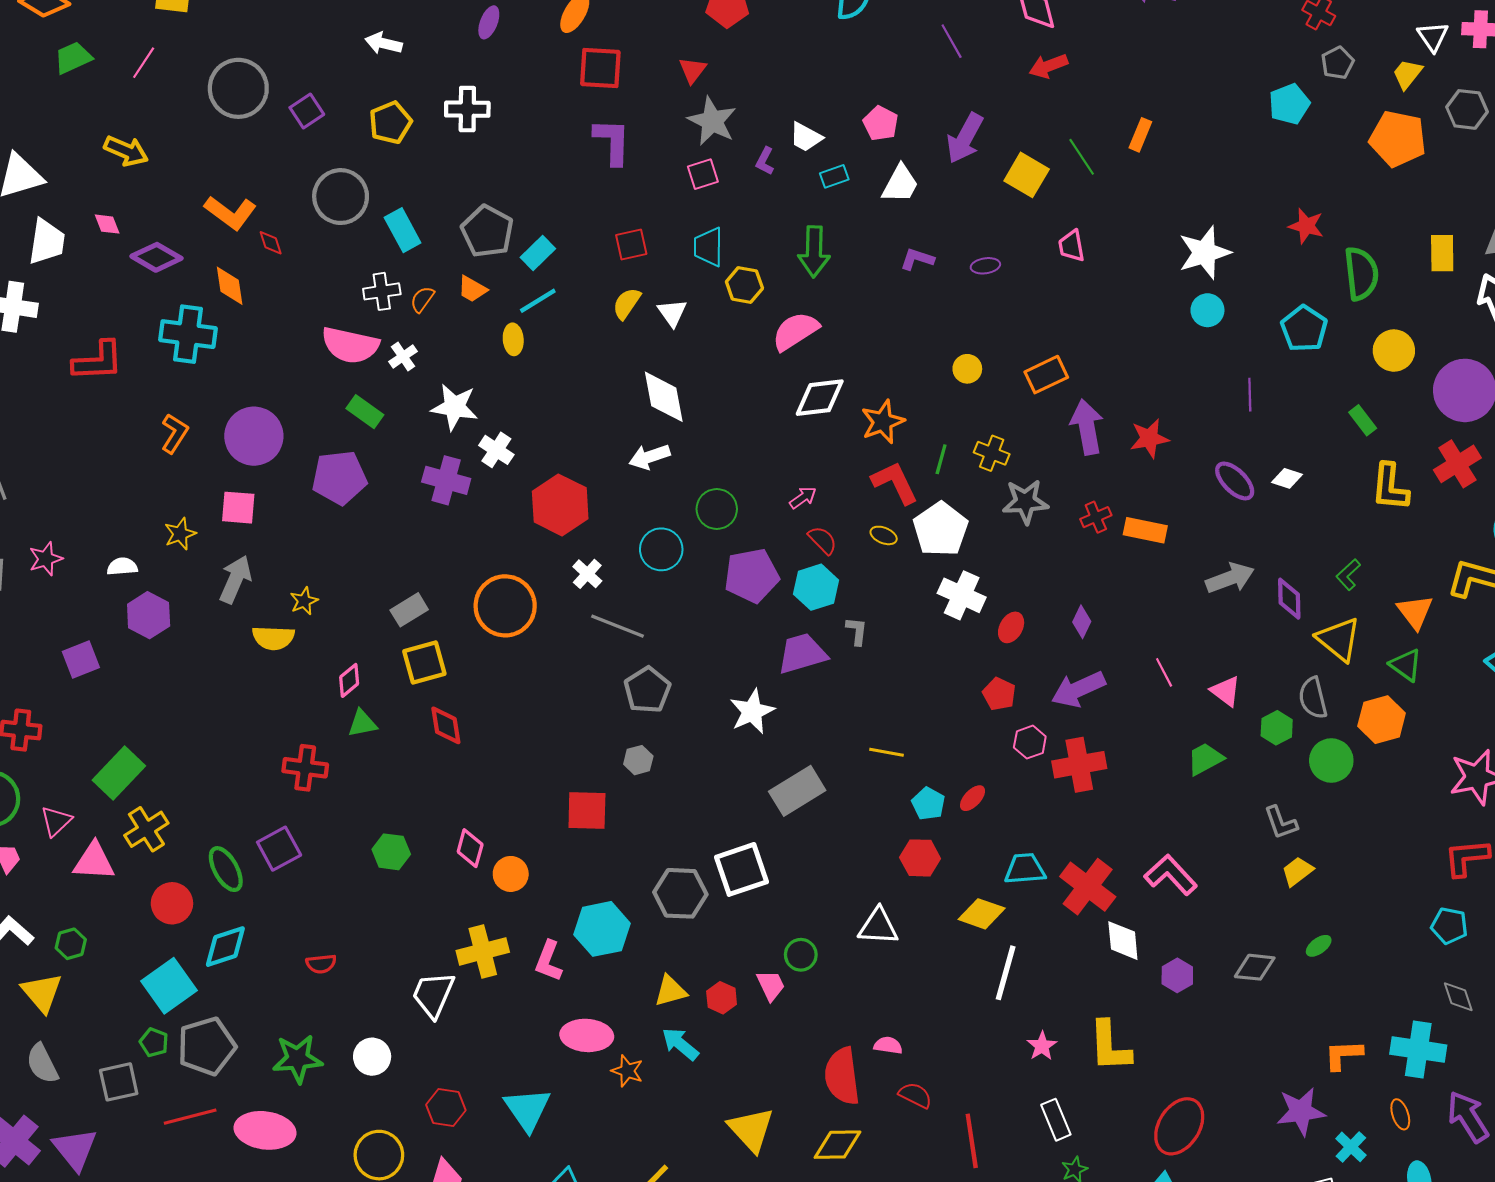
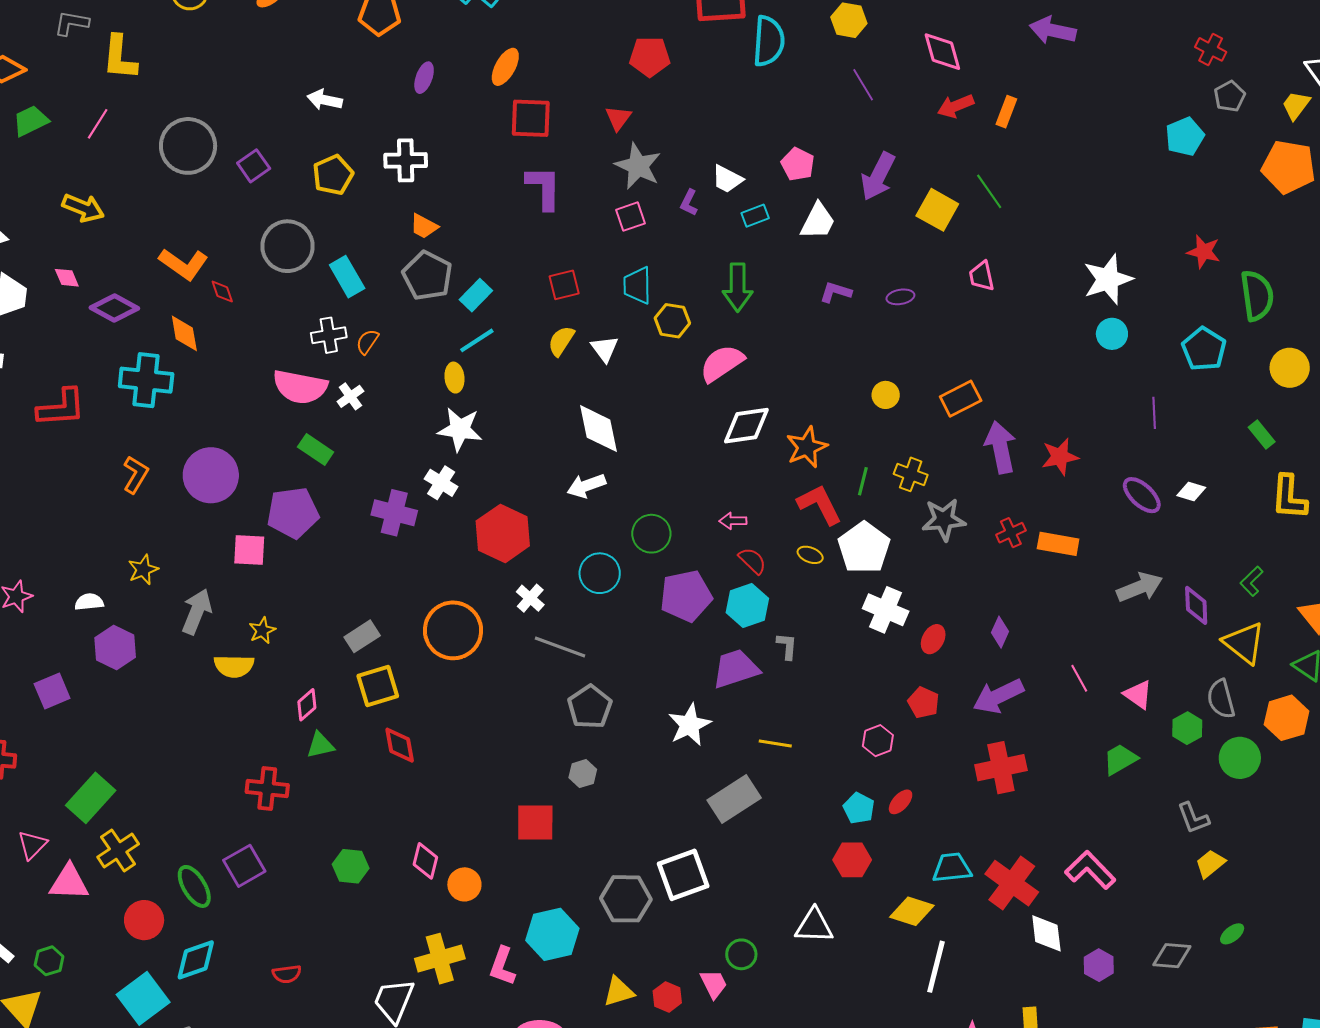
orange rectangle: (1140, 135) -> (1006, 112), moved
orange trapezoid: (472, 289) -> (424, 226), moved
white star: (455, 407) -> (460, 429), moved
pink arrow: (803, 498) -> (733, 521), turned -144
pink square: (238, 508) -> (249, 550), moved
pink hexagon: (1030, 742) -> (878, 741), moved
yellow line: (886, 752) -> (775, 744), moved

